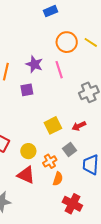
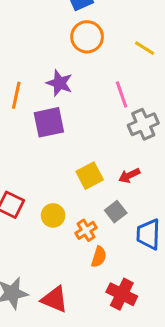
orange circle: (67, 42) -> (87, 37), moved
pink line: (59, 70) -> (122, 94), moved
purple square: (27, 90) -> (49, 122), size x1.5
red triangle: (26, 175) -> (55, 299), moved

